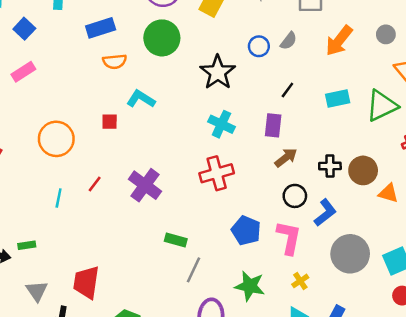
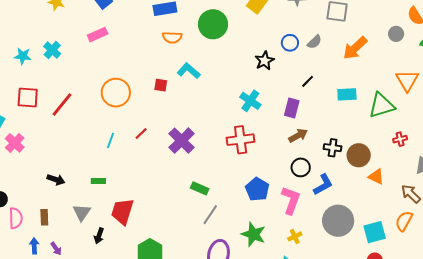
gray circle: (386, 34) -> (396, 34), moved
black star: (218, 72) -> (265, 61), moved, size x0.7
green rectangle: (27, 245) -> (98, 181), moved

